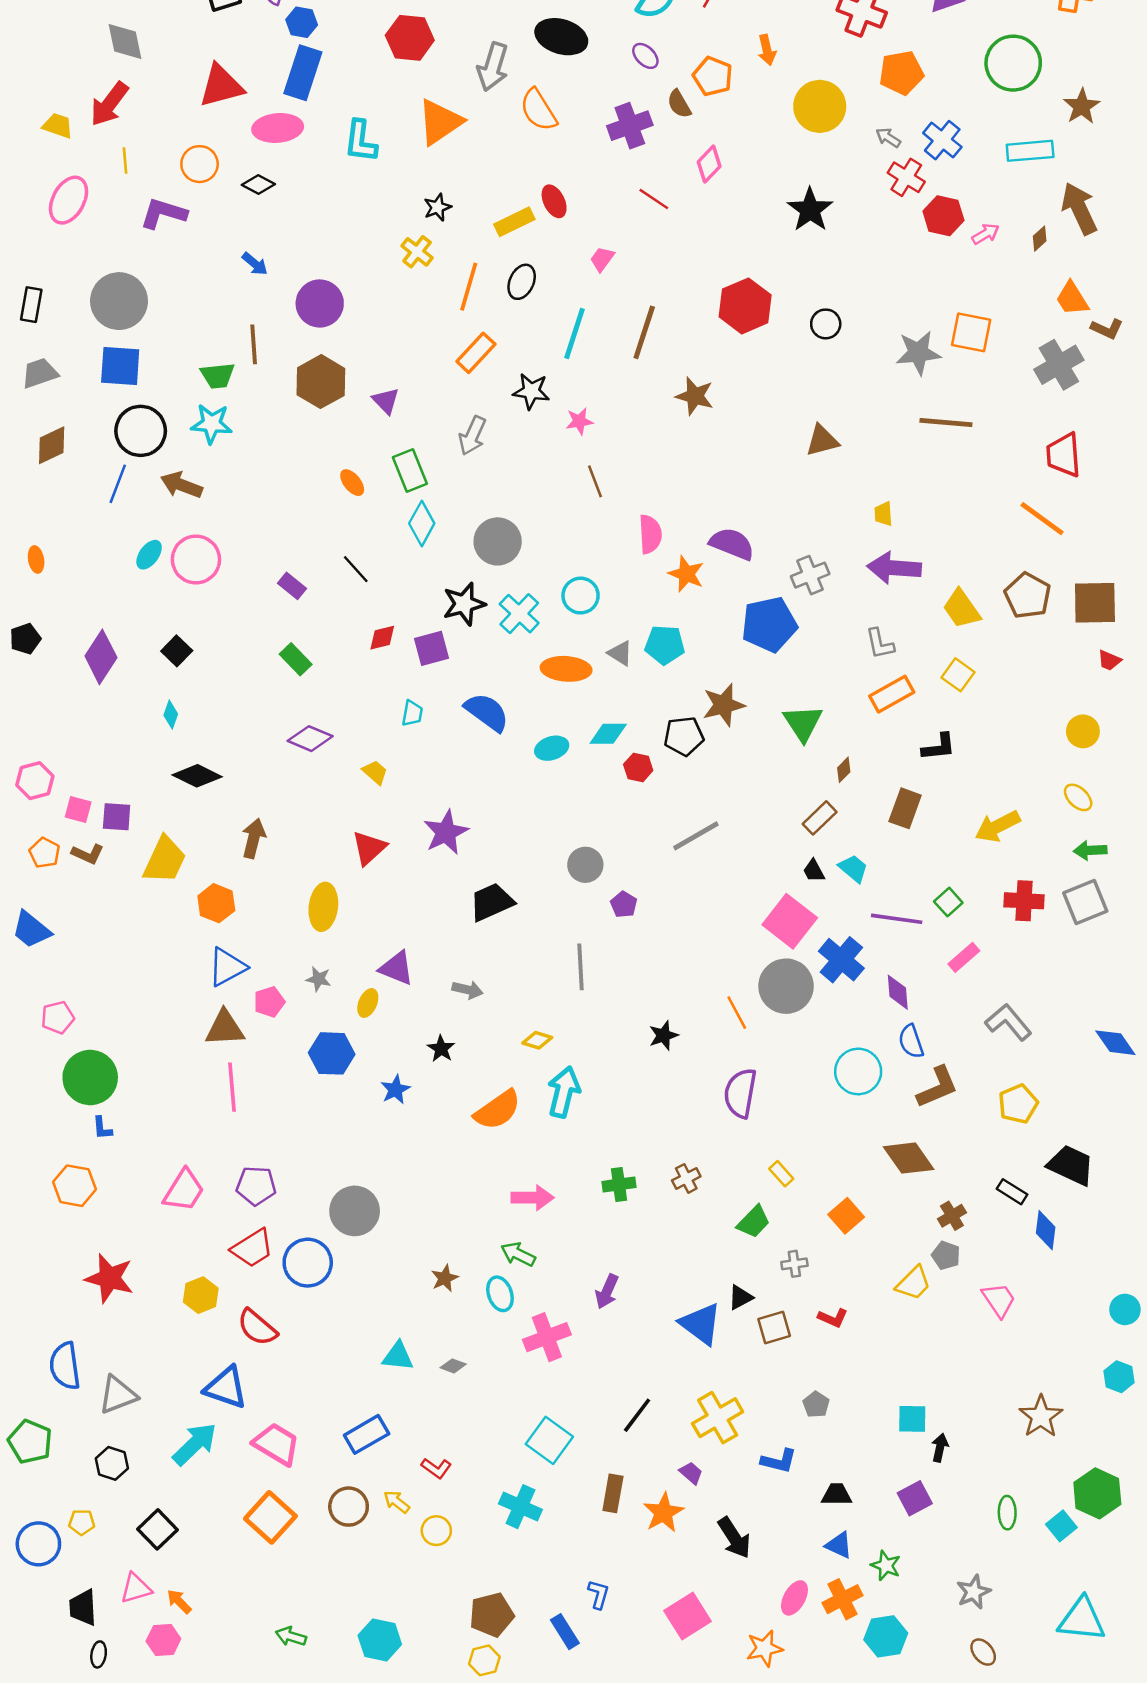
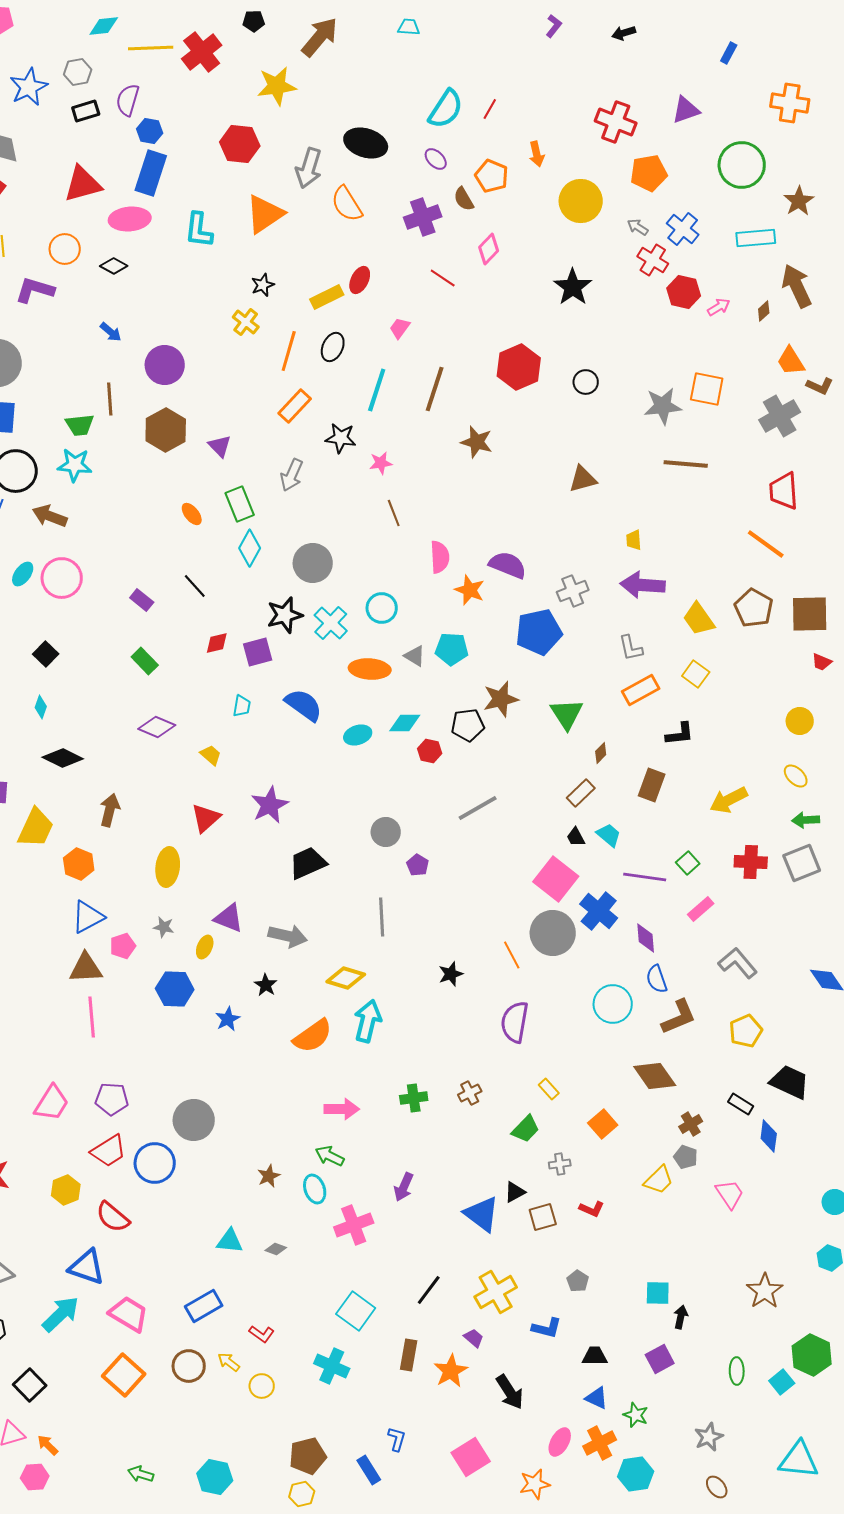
red ellipse: (554, 201) -> (360, 280), turned 52
gray arrow: (468, 990) -> (288, 936), size x1.5
yellow diamond: (537, 1040) -> (346, 978), size x1.5

